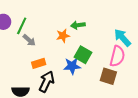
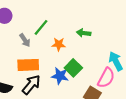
green arrow: (78, 25) -> (84, 33), moved
green line: (22, 26) -> (41, 27), moved
orange rectangle: (39, 63) -> (28, 65), size x1.5

